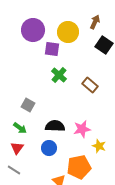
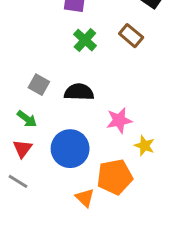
brown rectangle: (90, 85) -> (131, 36), moved
black semicircle: (55, 126) -> (79, 92), moved
blue circle: (49, 148) -> (70, 149), size x1.6

